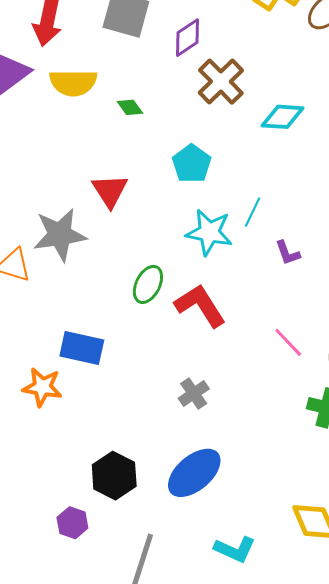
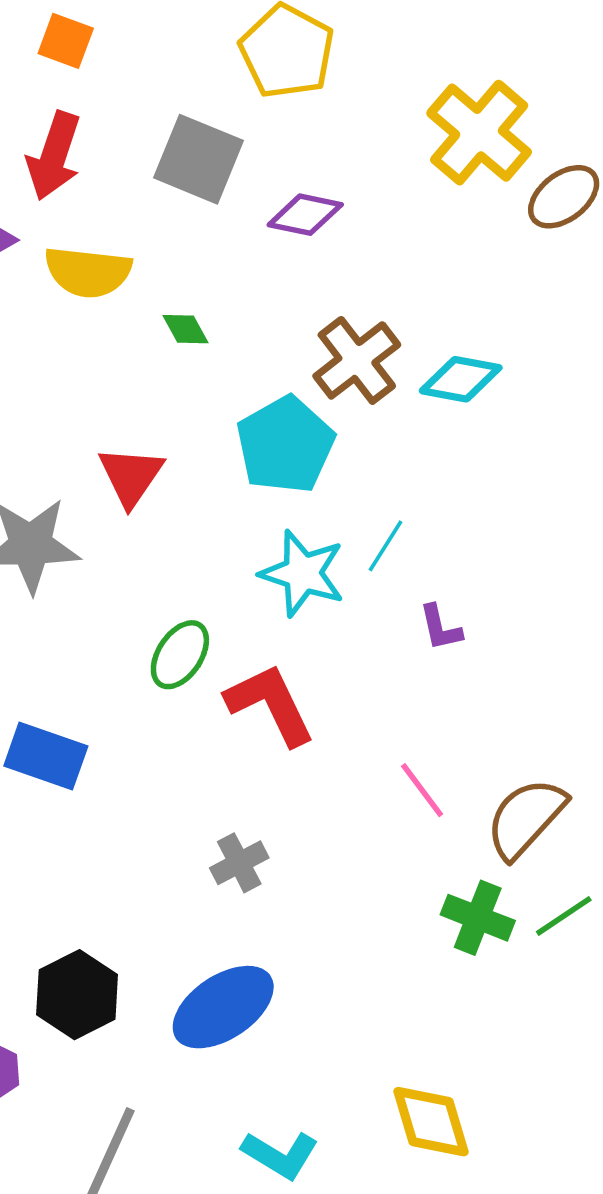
purple diamond: (187, 38) -> (305, 215), turned 39
brown cross: (221, 82) -> (357, 360), moved
cyan pentagon: (192, 164) -> (285, 445), size x1.4

